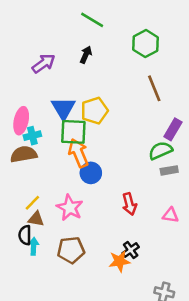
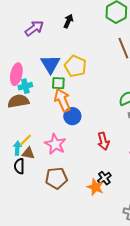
yellow pentagon: (95, 111) -> (75, 66), turned -30
green square: (73, 132) -> (58, 83), size x0.6
cyan arrow: (34, 246) -> (17, 148), moved
orange star: (119, 261) -> (95, 187), turned 30

